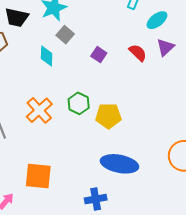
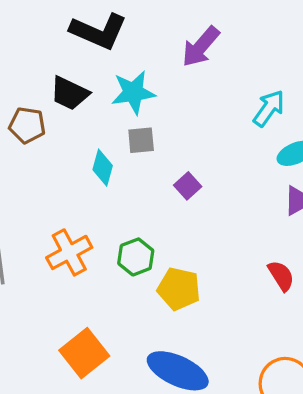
gray square: (65, 35) -> (141, 140), turned 30
red semicircle: (138, 53) -> (281, 276), moved
orange square: (38, 176) -> (84, 353), moved, turned 32

